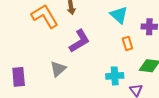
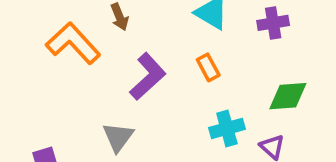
orange rectangle: (127, 44) -> (208, 67), moved

